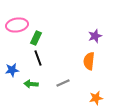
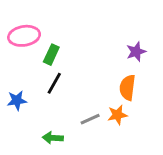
black line: (38, 58) -> (54, 83), turned 49
green arrow: (31, 84) -> (53, 138), moved
orange star: (96, 98) -> (117, 115), moved

